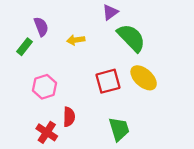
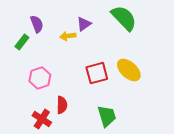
purple triangle: (110, 12) -> (84, 24), moved
green semicircle: (131, 38) -> (124, 18), moved

